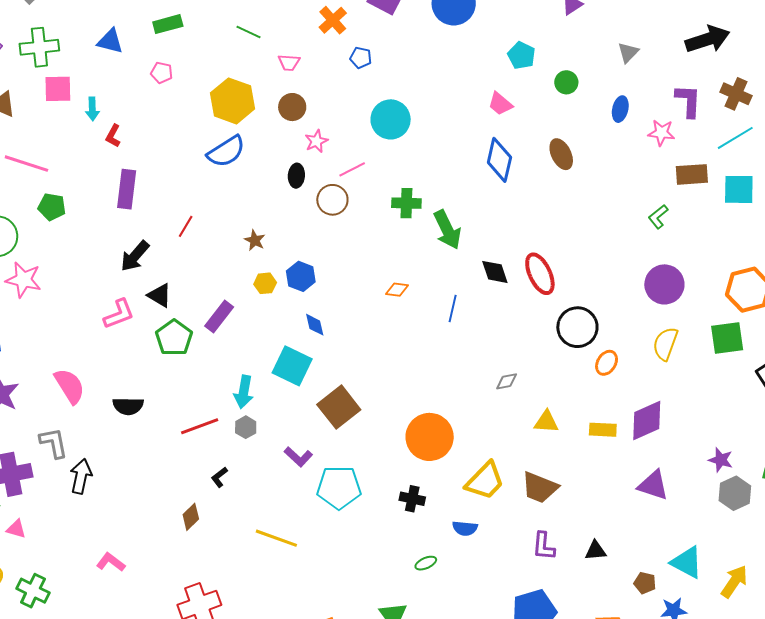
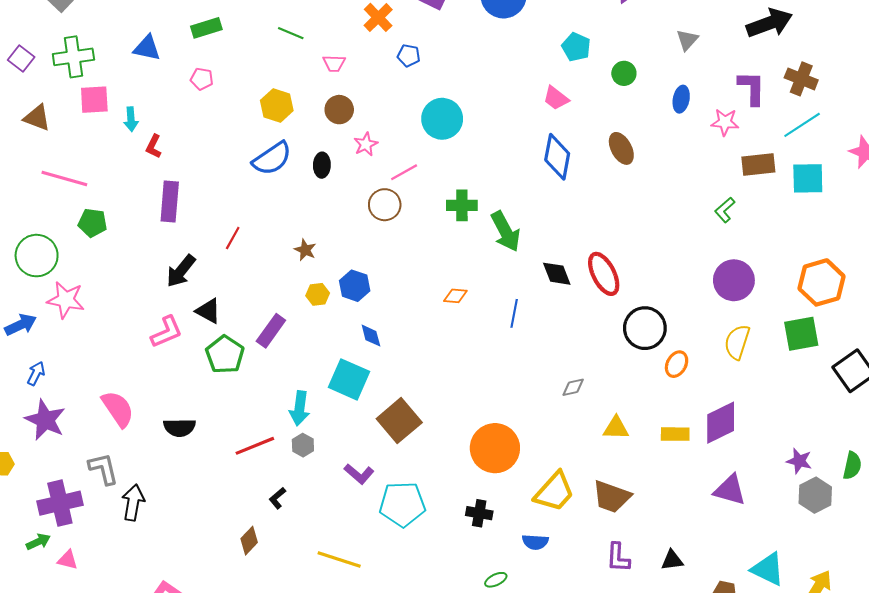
yellow hexagon: (233, 101) -> (277, 105), size x0.7
black ellipse: (296, 176) -> (322, 165), moved

